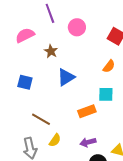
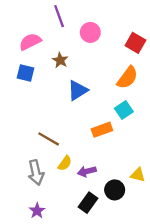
orange semicircle: (109, 66) -> (127, 78), size x1.5
blue square: (25, 82) -> (25, 73), moved
cyan square: (106, 94) -> (124, 110), turned -35
purple arrow: (88, 142) -> (87, 171), moved

